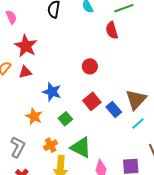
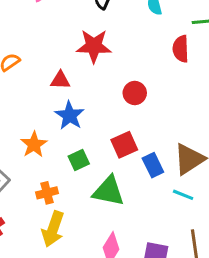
red star: (26, 46) -> (94, 46), moved, turned 30
red triangle: (25, 72) -> (60, 80), moved
cyan line: (138, 123) -> (183, 195), turned 48
green triangle: (81, 148) -> (109, 191), moved, turned -30

